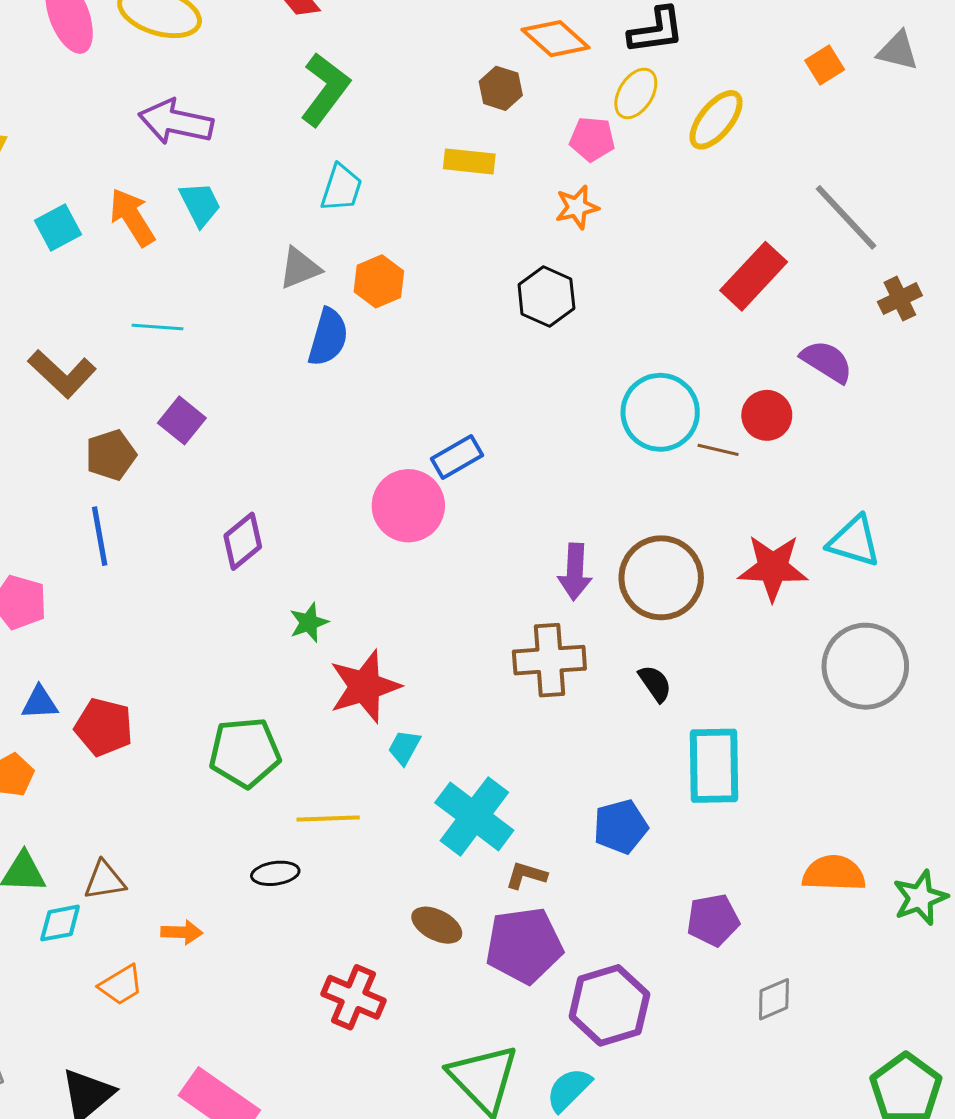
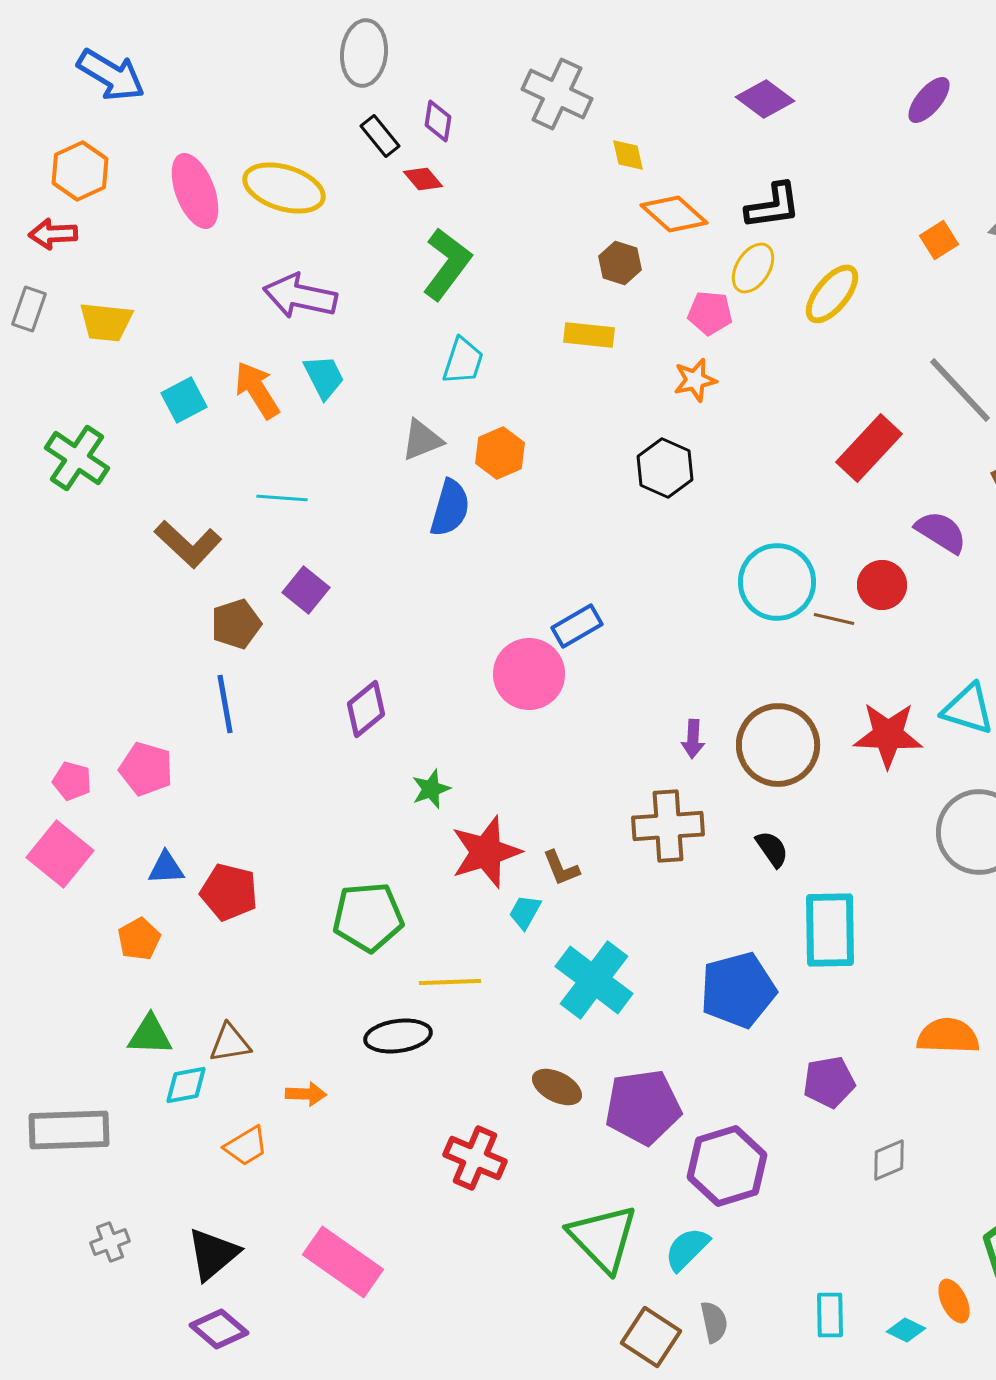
purple arrow: (575, 572) -> (693, 739), size x0.7
blue pentagon: (621, 827) -> (738, 990), size x1.4
black ellipse: (275, 873) -> (398, 1036), size x1.4
brown L-shape: (526, 875) -> (561, 868), moved, turned -129

